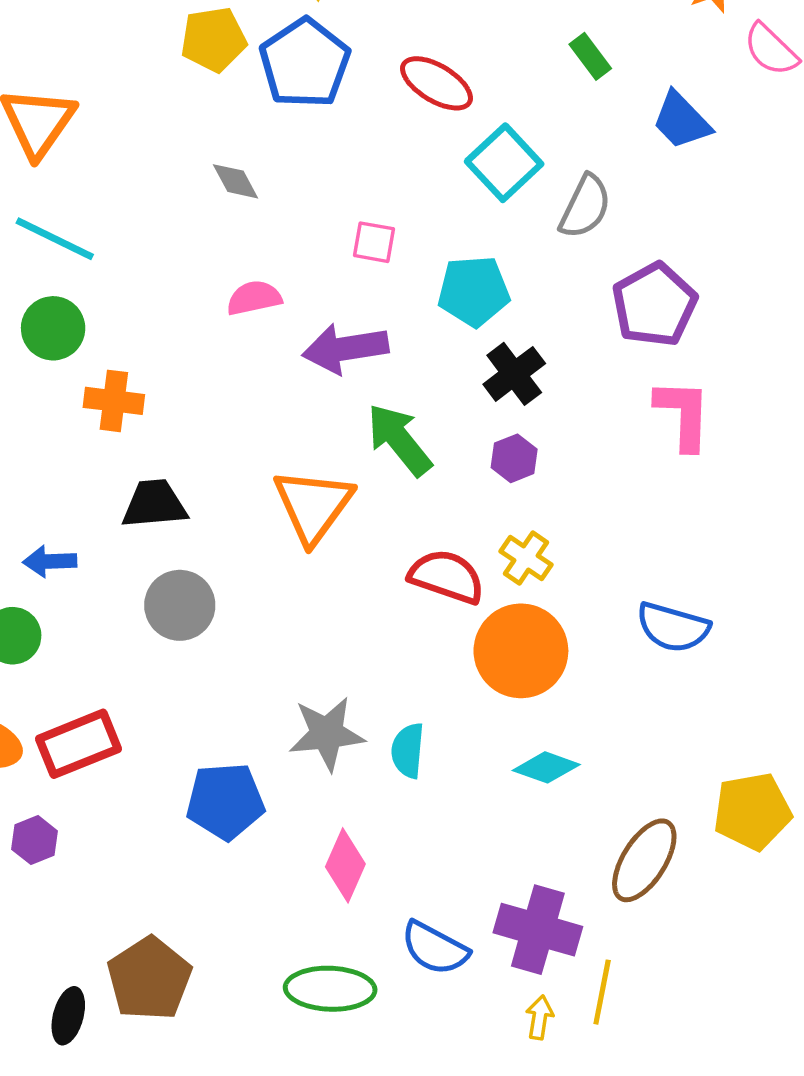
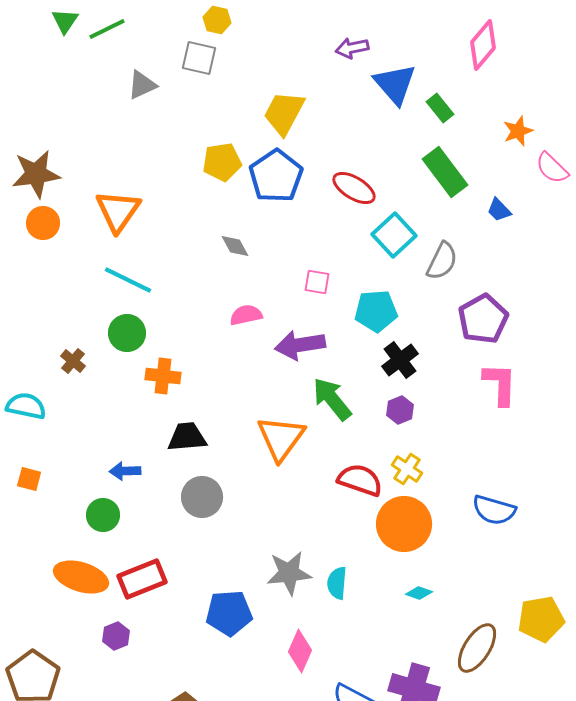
green rectangle: (590, 56) -> (445, 172), size x1.8
blue trapezoid: (681, 121) -> (499, 210), size x0.7
cyan diamond: (546, 767) -> (419, 593), size x0.7

